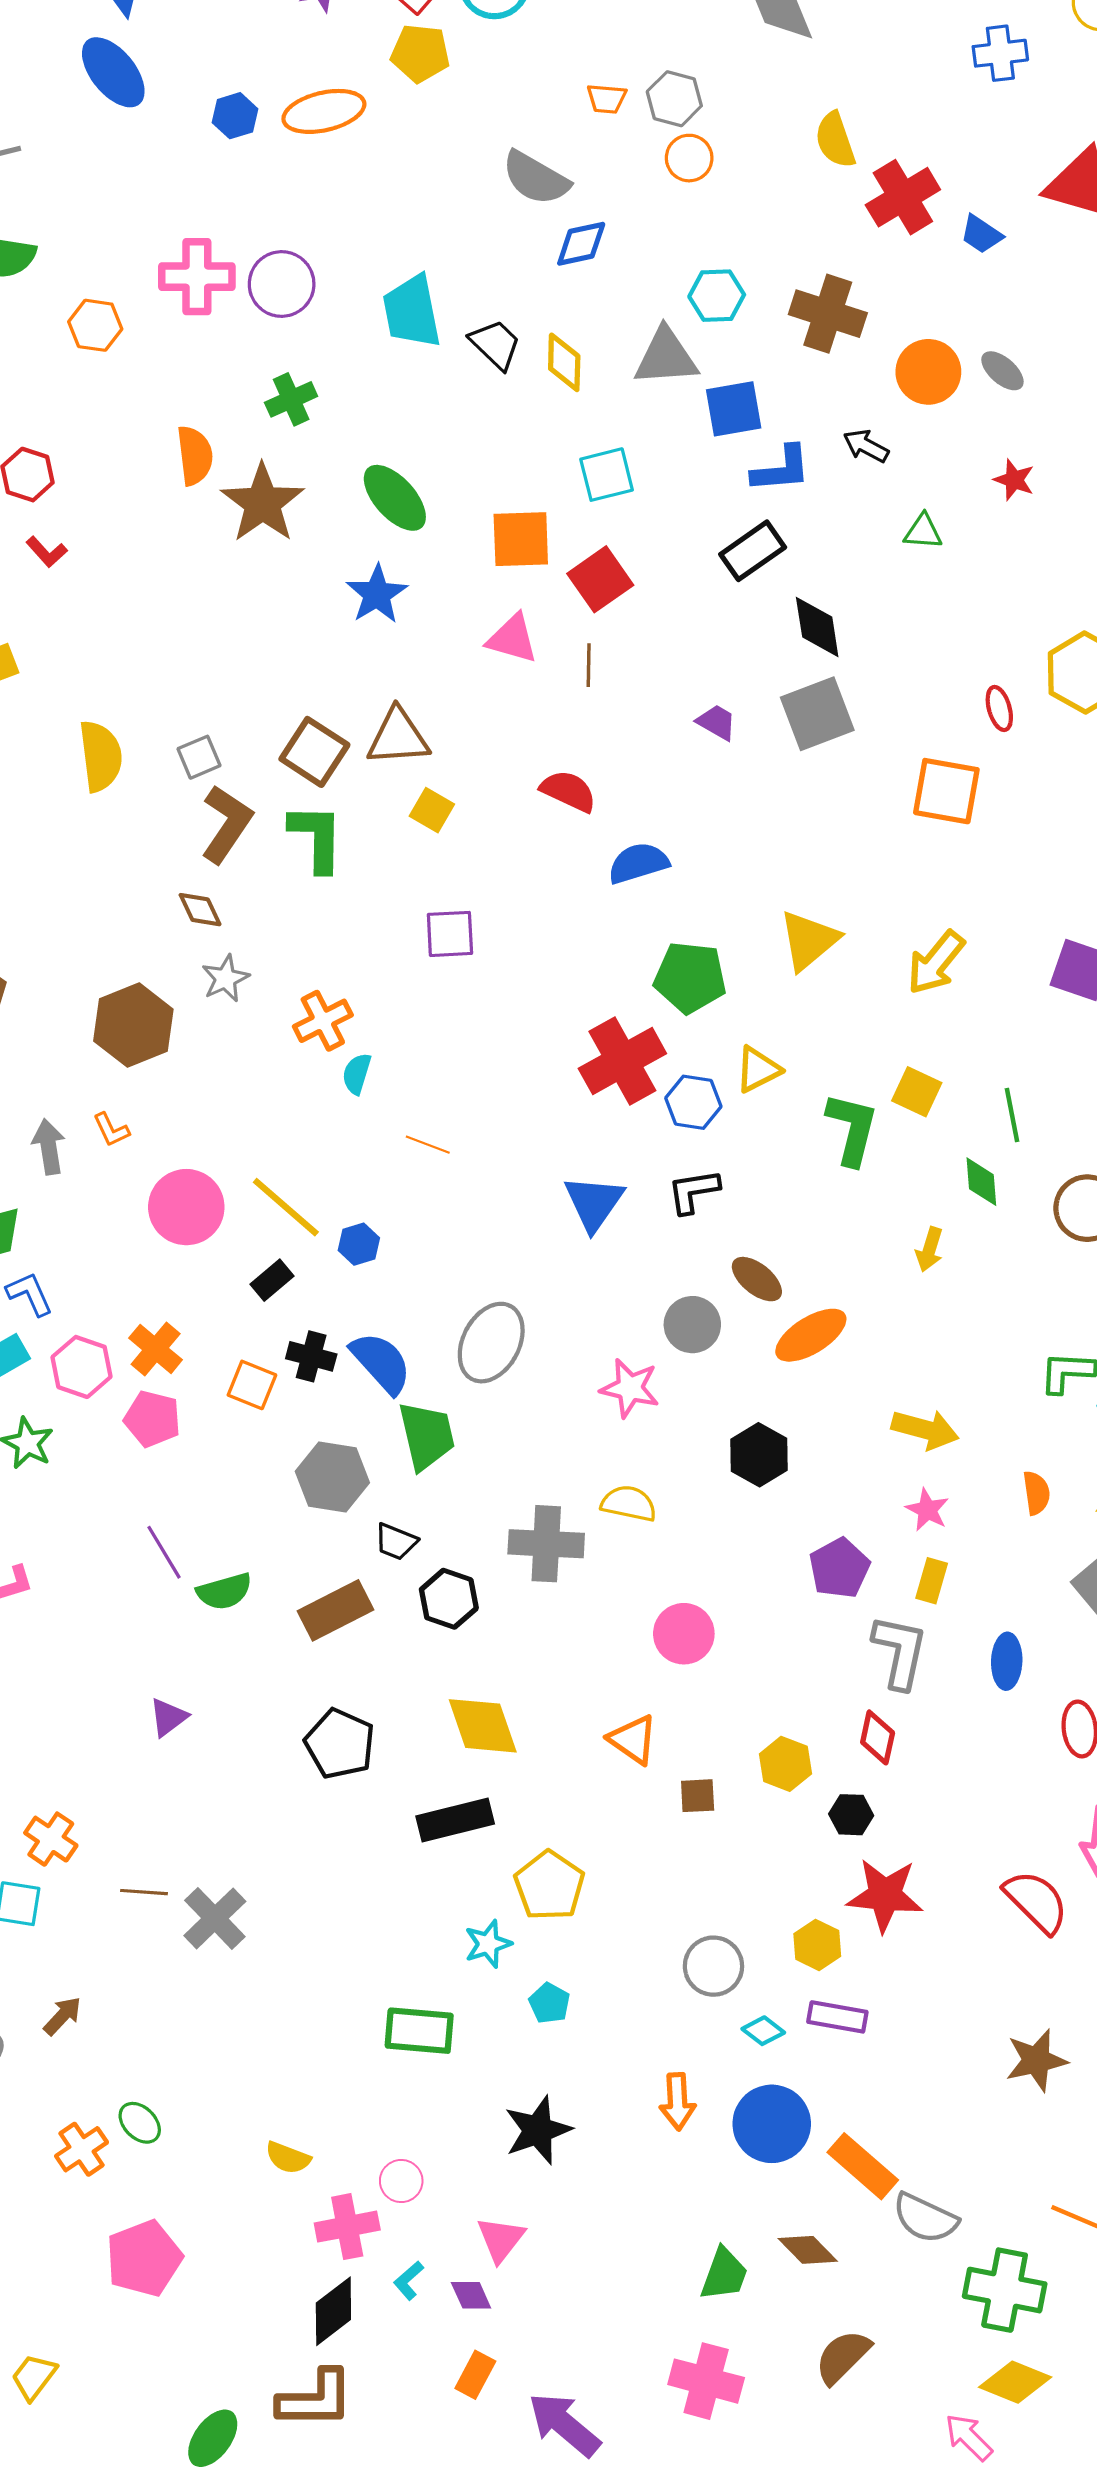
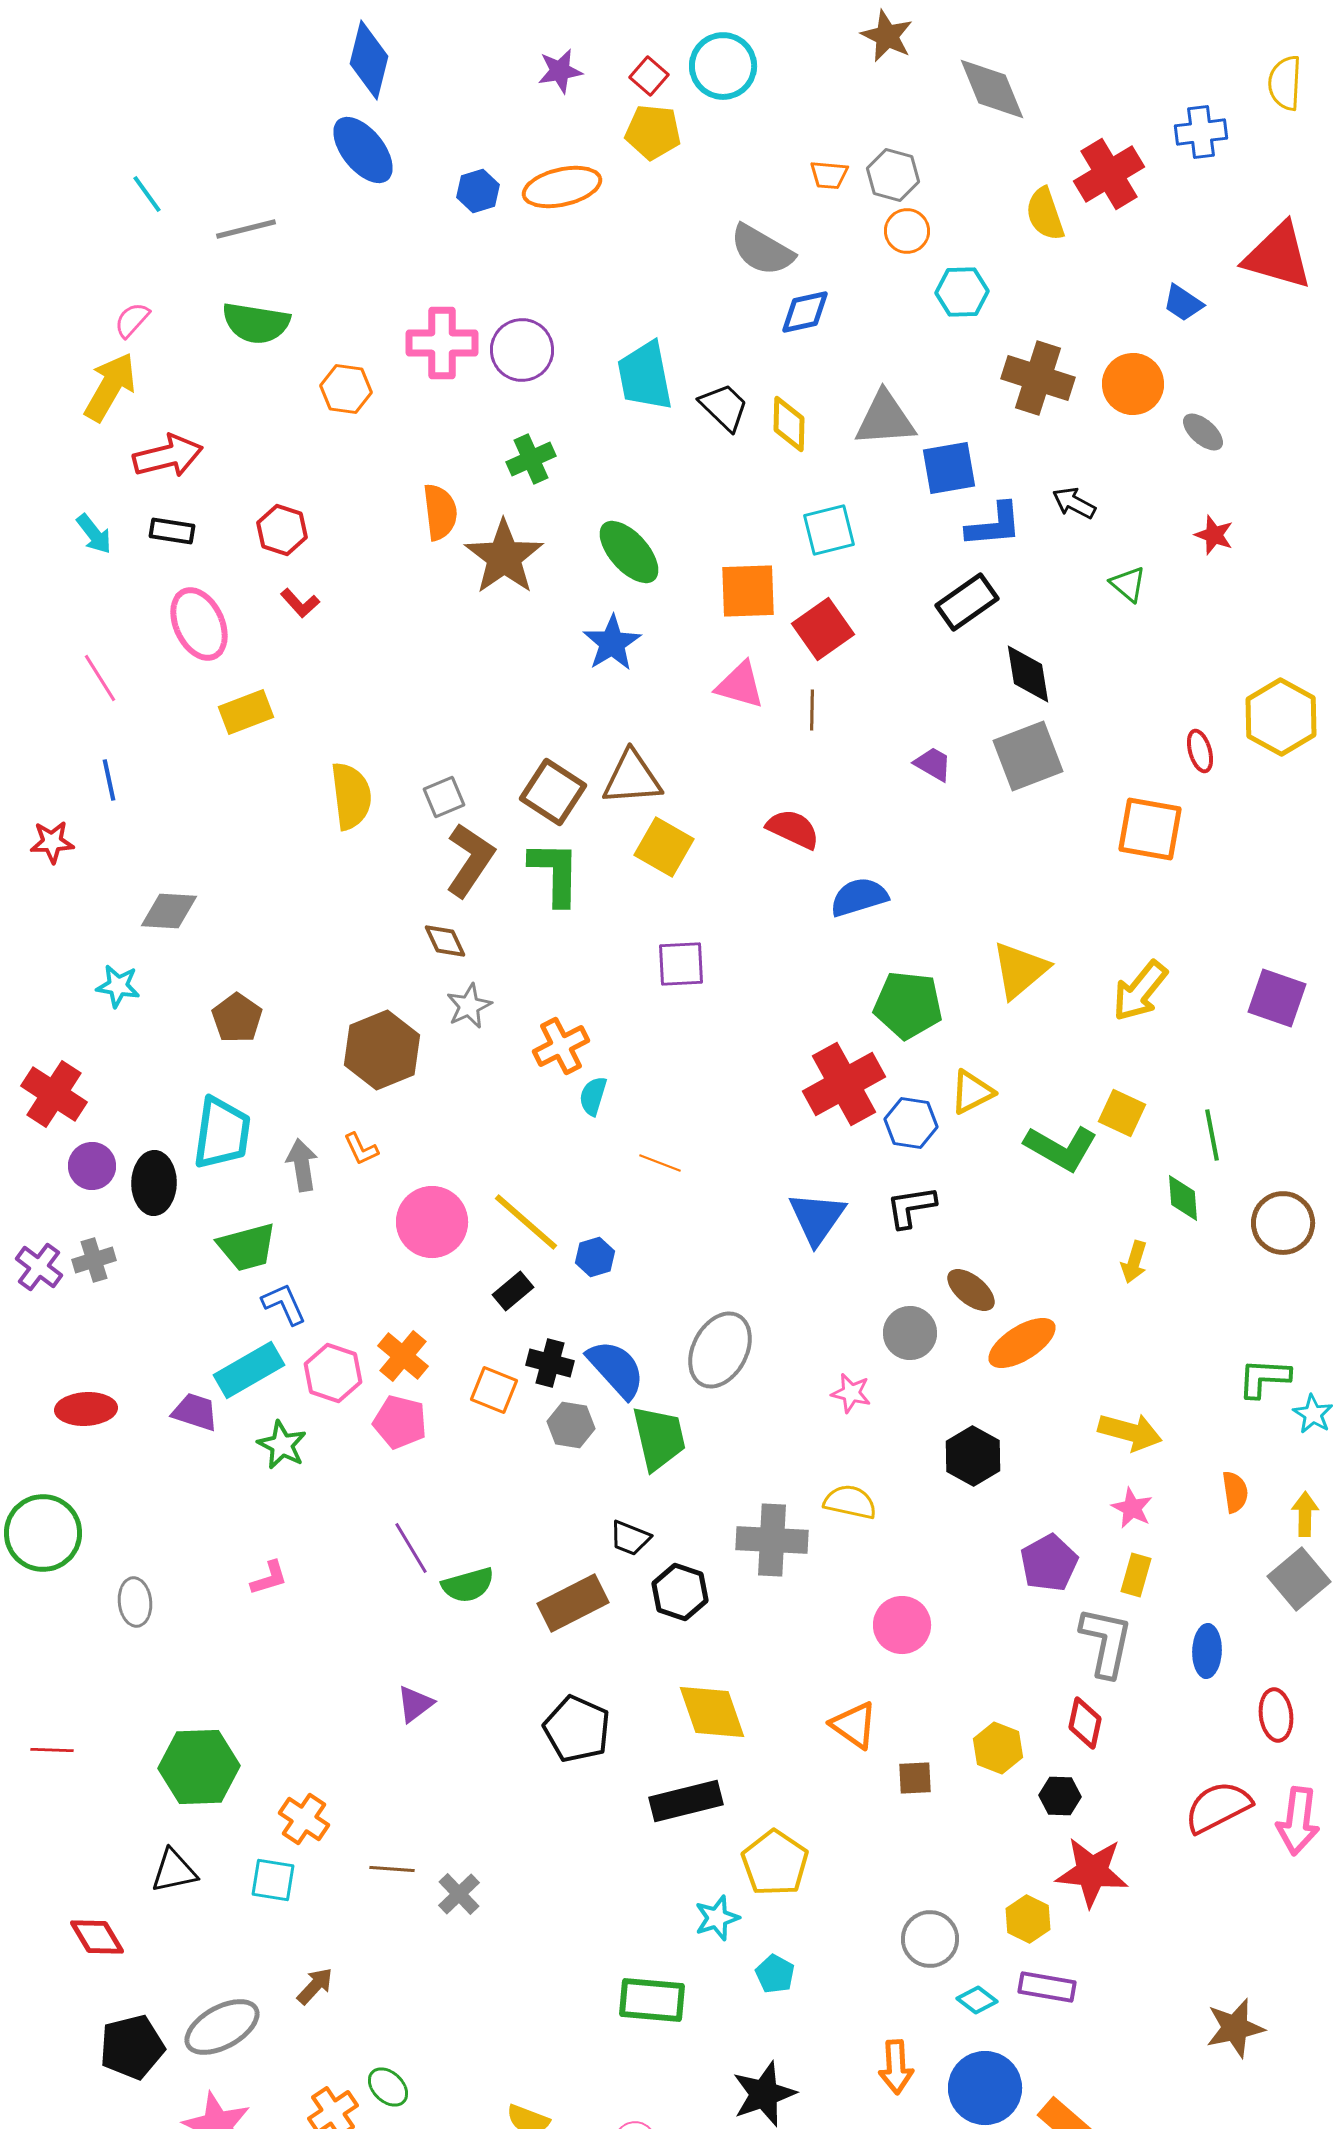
red cross: (903, 197) -> (1109, 174), moved
cyan hexagon: (717, 296) -> (962, 292), moved
orange circle: (928, 372) -> (1133, 384), moved
green triangle: (923, 532) -> (1128, 584), turned 36
yellow square: (432, 810) -> (664, 847), size x1.4
green L-shape: (852, 1129) -> (1061, 1148), turned 106
pink star: (630, 1388) -> (851, 1393), size x0.7
gray hexagon: (332, 1477) -> (571, 1425), moved, size x0.7
red semicircle: (1036, 1902) -> (1218, 1807), moved, turned -72
gray cross: (215, 1918) -> (459, 1894), size x0.7

